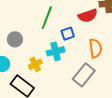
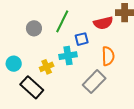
gray circle: (15, 39) -> (34, 28), moved

